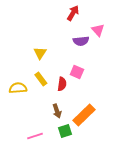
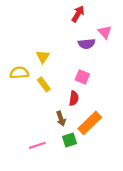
red semicircle: (62, 84) -> (74, 98), moved
yellow semicircle: (18, 88) -> (19, 73), moved

